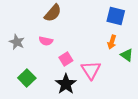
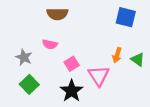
brown semicircle: (53, 13) -> (57, 14), turned 48
gray star: (17, 42) -> (24, 57), moved
orange arrow: (112, 42) -> (117, 55), moved

